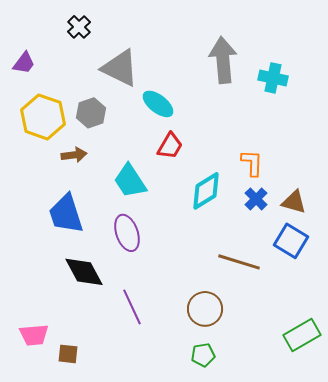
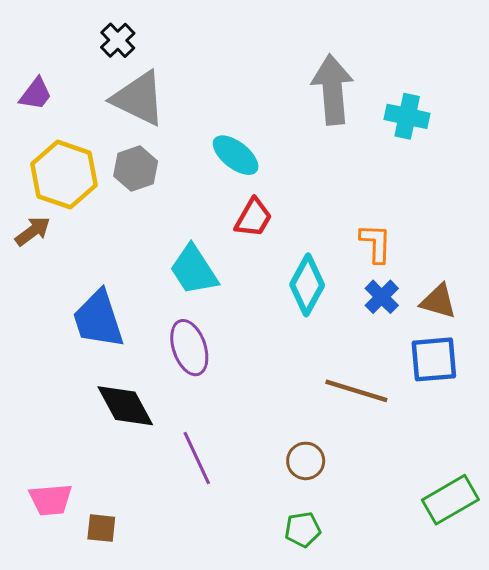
gray triangle: (120, 68) -> (139, 98), moved
brown arrow: (74, 155) -> (33, 231), moved, turned -30
cyan diamond: (206, 191) -> (307, 285), turned -30
blue square: (291, 241) -> (434, 359), turned -36
brown circle: (205, 309) -> (306, 461), size x0.7

